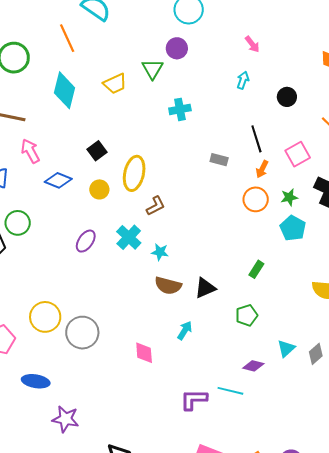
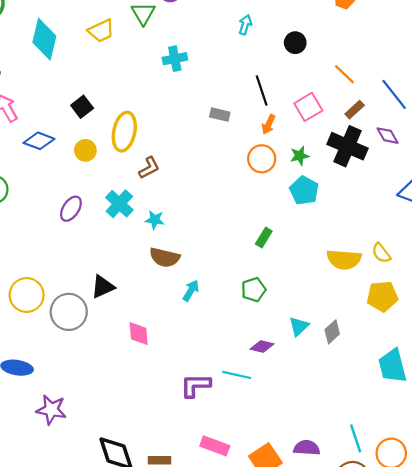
black triangle: (205, 288) -> (103, 287), moved
cyan arrow: (185, 330) -> (191, 290), moved

